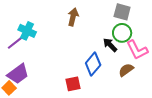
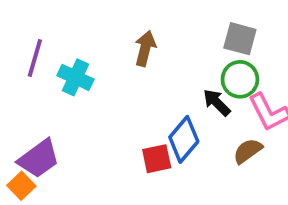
cyan cross: (27, 31) -> (75, 77), moved
purple line: (16, 42) -> (35, 58), moved, turned -36
red square: (73, 84) -> (157, 159), moved

